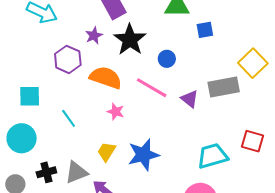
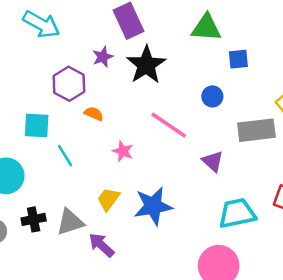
blue circle: (167, 59) -> (212, 96), moved
orange semicircle: (106, 78) -> (94, 114), moved, size x0.5
cyan square: (30, 96) -> (37, 125), moved
purple triangle: (190, 99) -> (213, 161), moved

